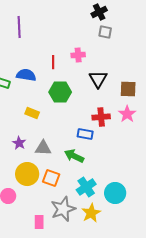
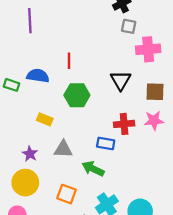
pink cross: (78, 55) -> (148, 49), moved, size x1.5
pink star: (127, 114) -> (154, 121), turned 30
gray triangle: (43, 148) -> (63, 149), moved
yellow circle: (27, 174) -> (25, 183), moved

